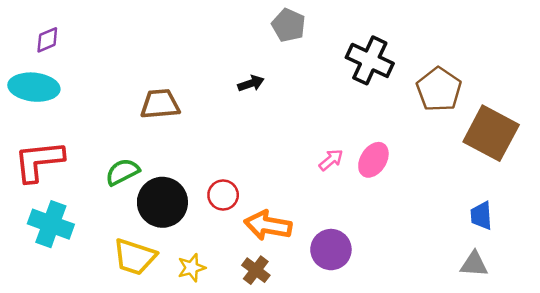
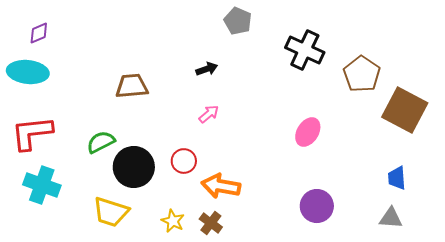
pink arrow: (331, 160) -> (209, 114), moved
purple circle: (331, 250) -> (317, 206), moved
yellow star: (192, 268) -> (173, 221), moved, turned -30

